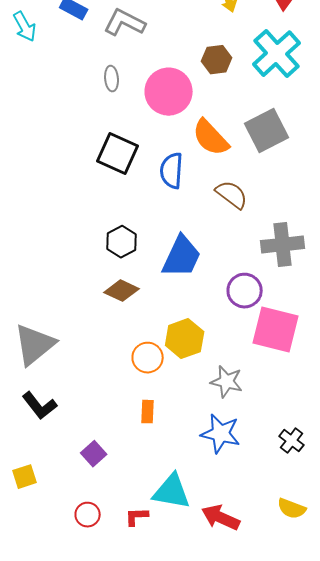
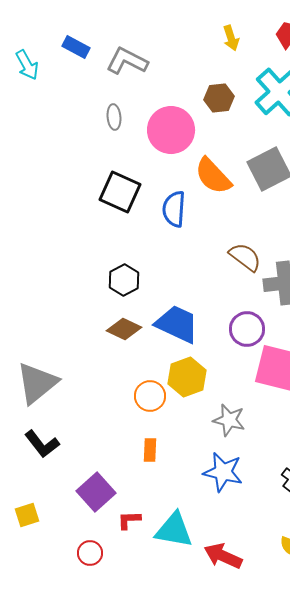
brown semicircle: (232, 195) -> (245, 257), moved
blue trapezoid: (182, 257) -> (177, 324), moved, turned -90
purple square: (94, 454) -> (96, 492), size x1.5
red L-shape: (137, 517) -> (129, 520), moved

